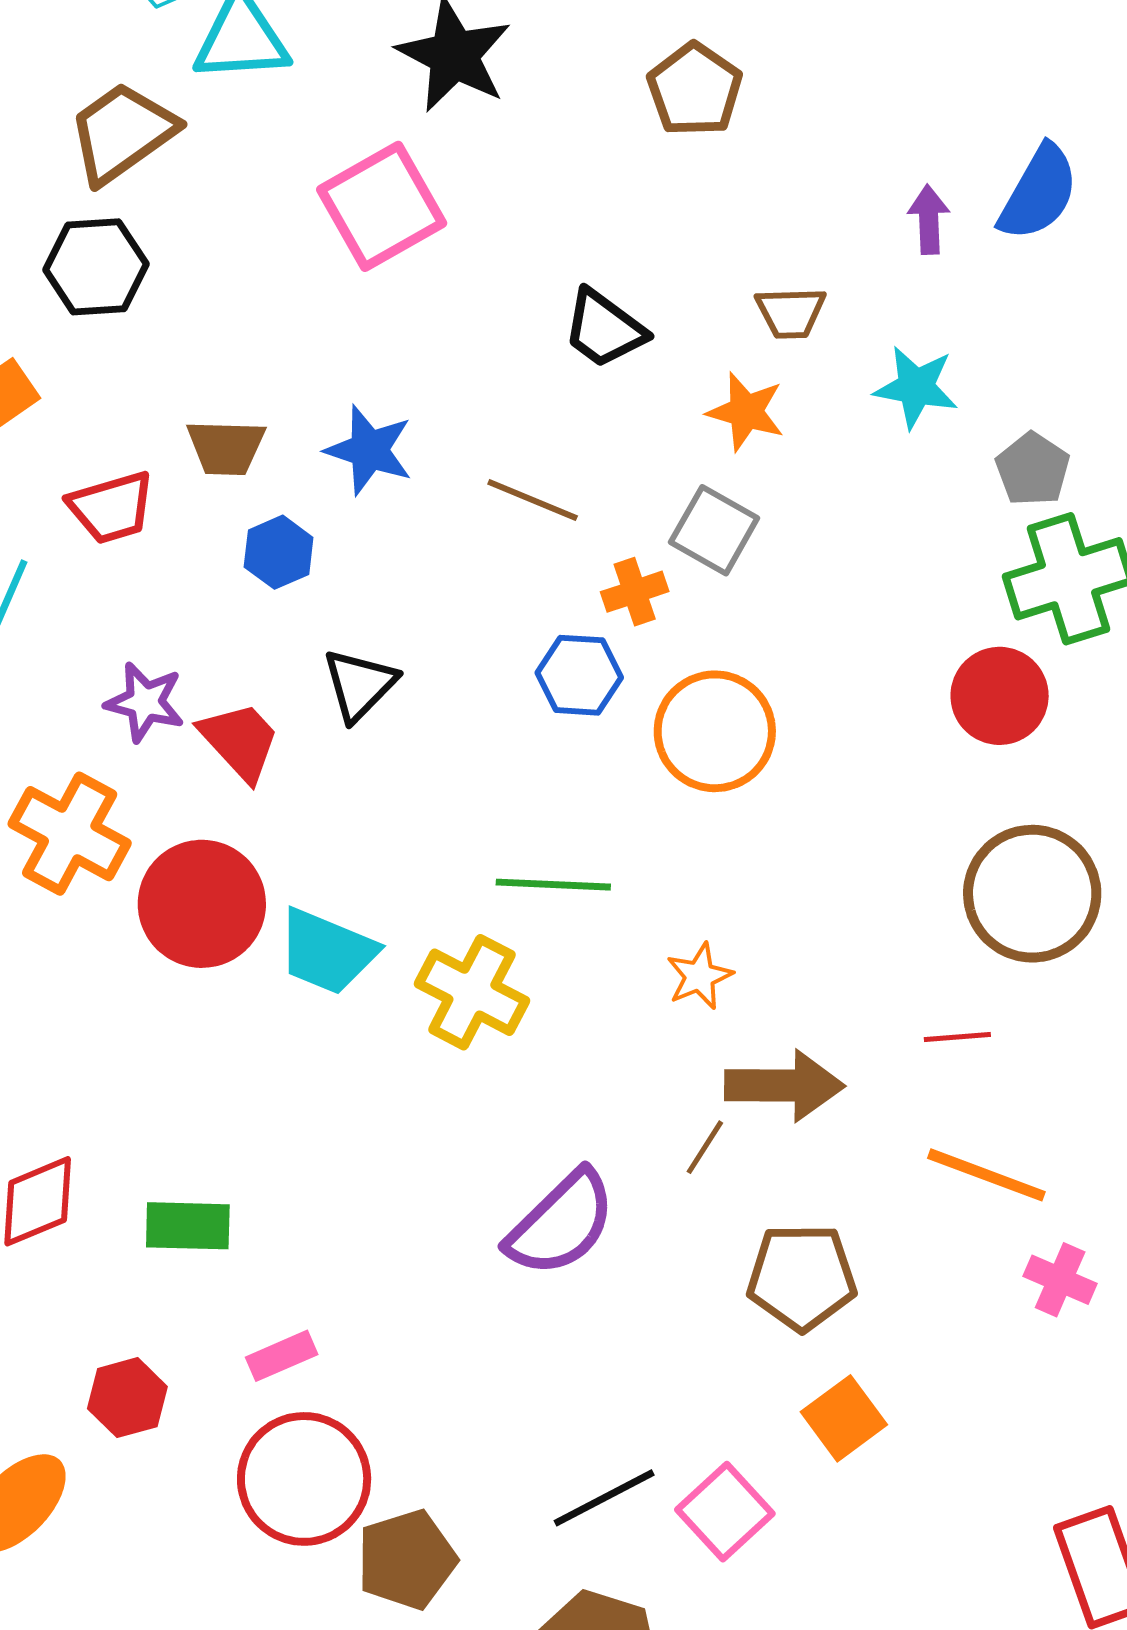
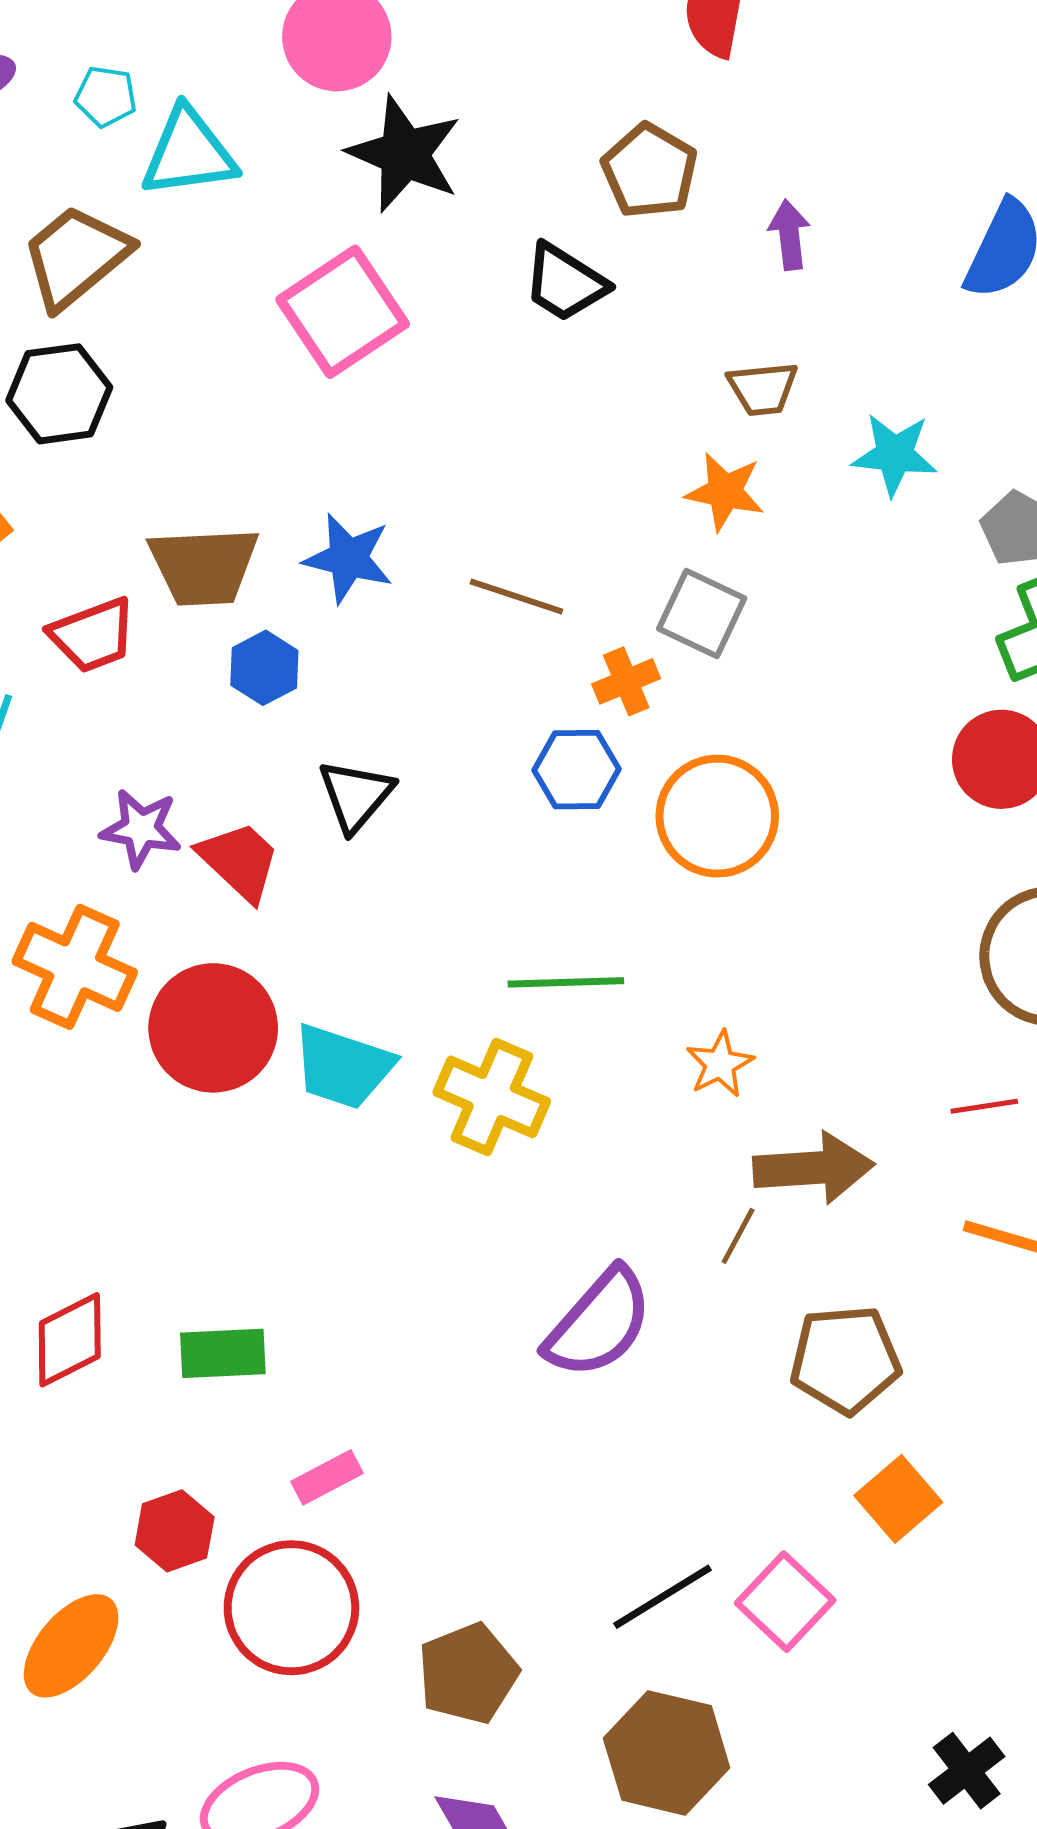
purple arrow: (929, 220) -> (789, 235), moved
black trapezoid: (604, 329) -> (565, 283), moved
brown trapezoid: (226, 447) -> (204, 566), size x1.4
red circle: (304, 1479) -> (291, 1608), moved

